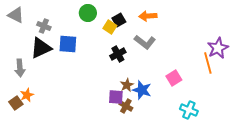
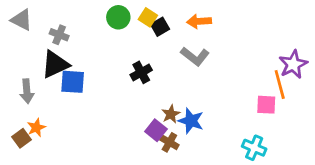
yellow square: (110, 27) -> (148, 17), moved
blue square: (68, 44) -> (73, 82), moved
black cross: (118, 54) -> (141, 72), moved
pink square: (174, 78) -> (266, 105), moved, turned 35
purple square: (116, 97) -> (156, 130), turned 35

